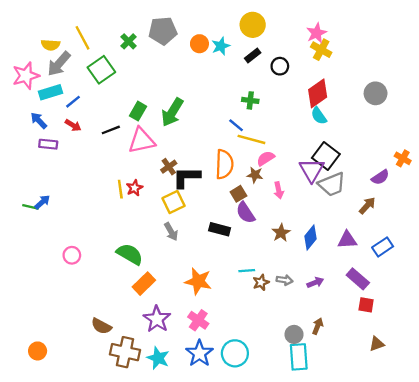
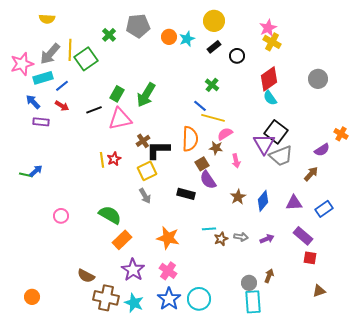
yellow line: (82, 38) -> (70, 50), moved, turned 30
yellow semicircle: (51, 45) -> (47, 19), moved
green cross: (250, 100) -> (212, 85), turned 32

